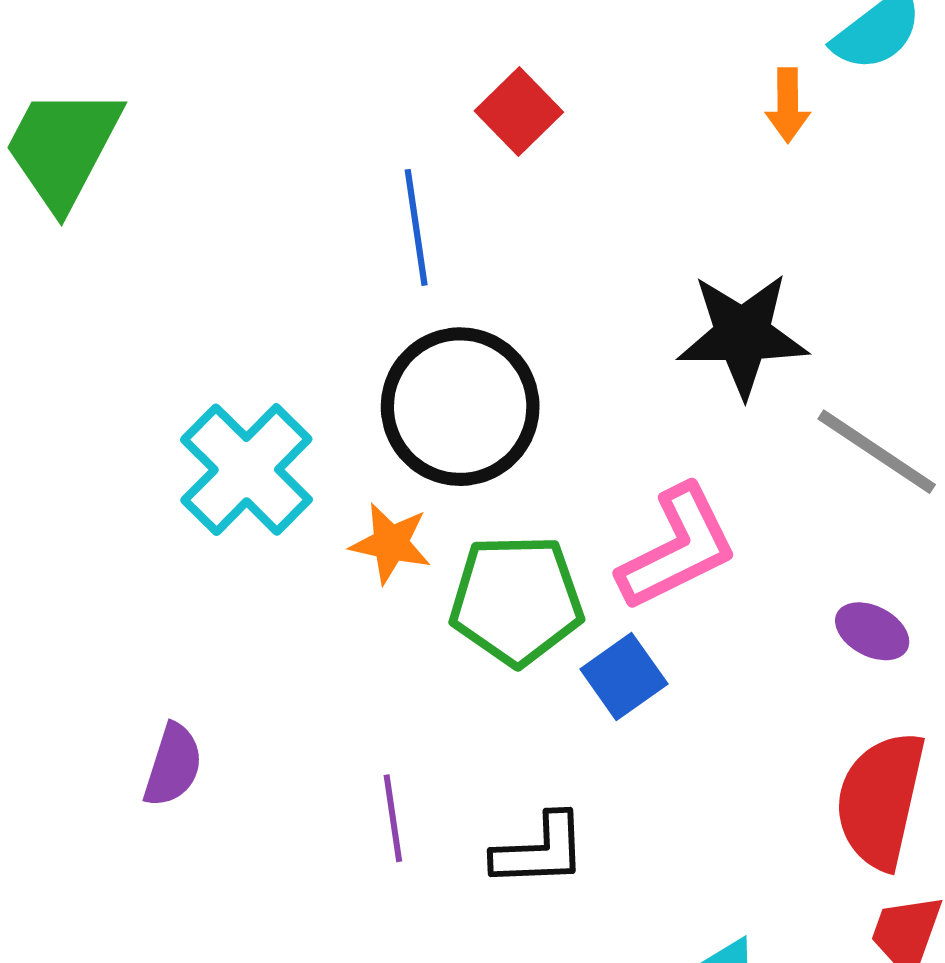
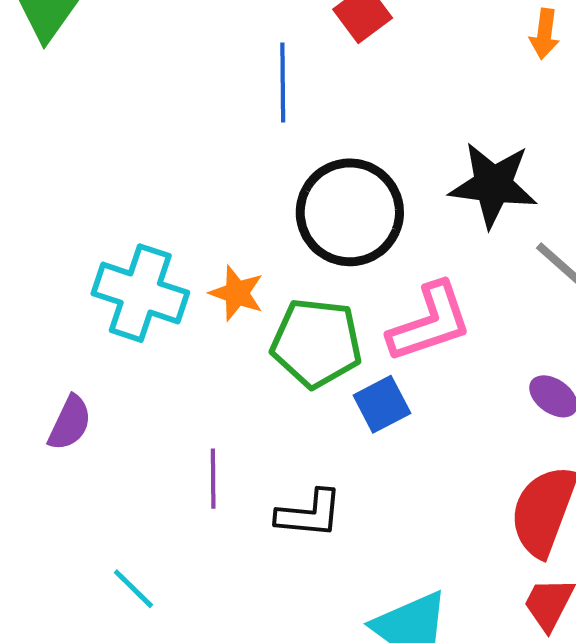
black circle: (460, 407) -> (350, 212), moved
cyan cross: (246, 470) -> (140, 293), moved, turned -34

